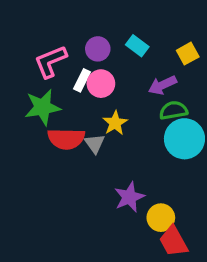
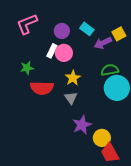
pink L-shape: (50, 62) -> (27, 24), moved
purple arrow: (162, 85) -> (103, 43), moved
green star: (43, 107) -> (27, 68), size x0.6
gray triangle: (95, 144) -> (71, 98), moved

